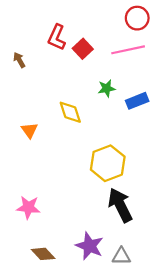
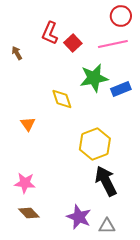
green star: (107, 88) -> (94, 78), size x1.8
orange triangle: (29, 130) -> (28, 124), moved
brown diamond: (43, 254) -> (29, 213), moved

